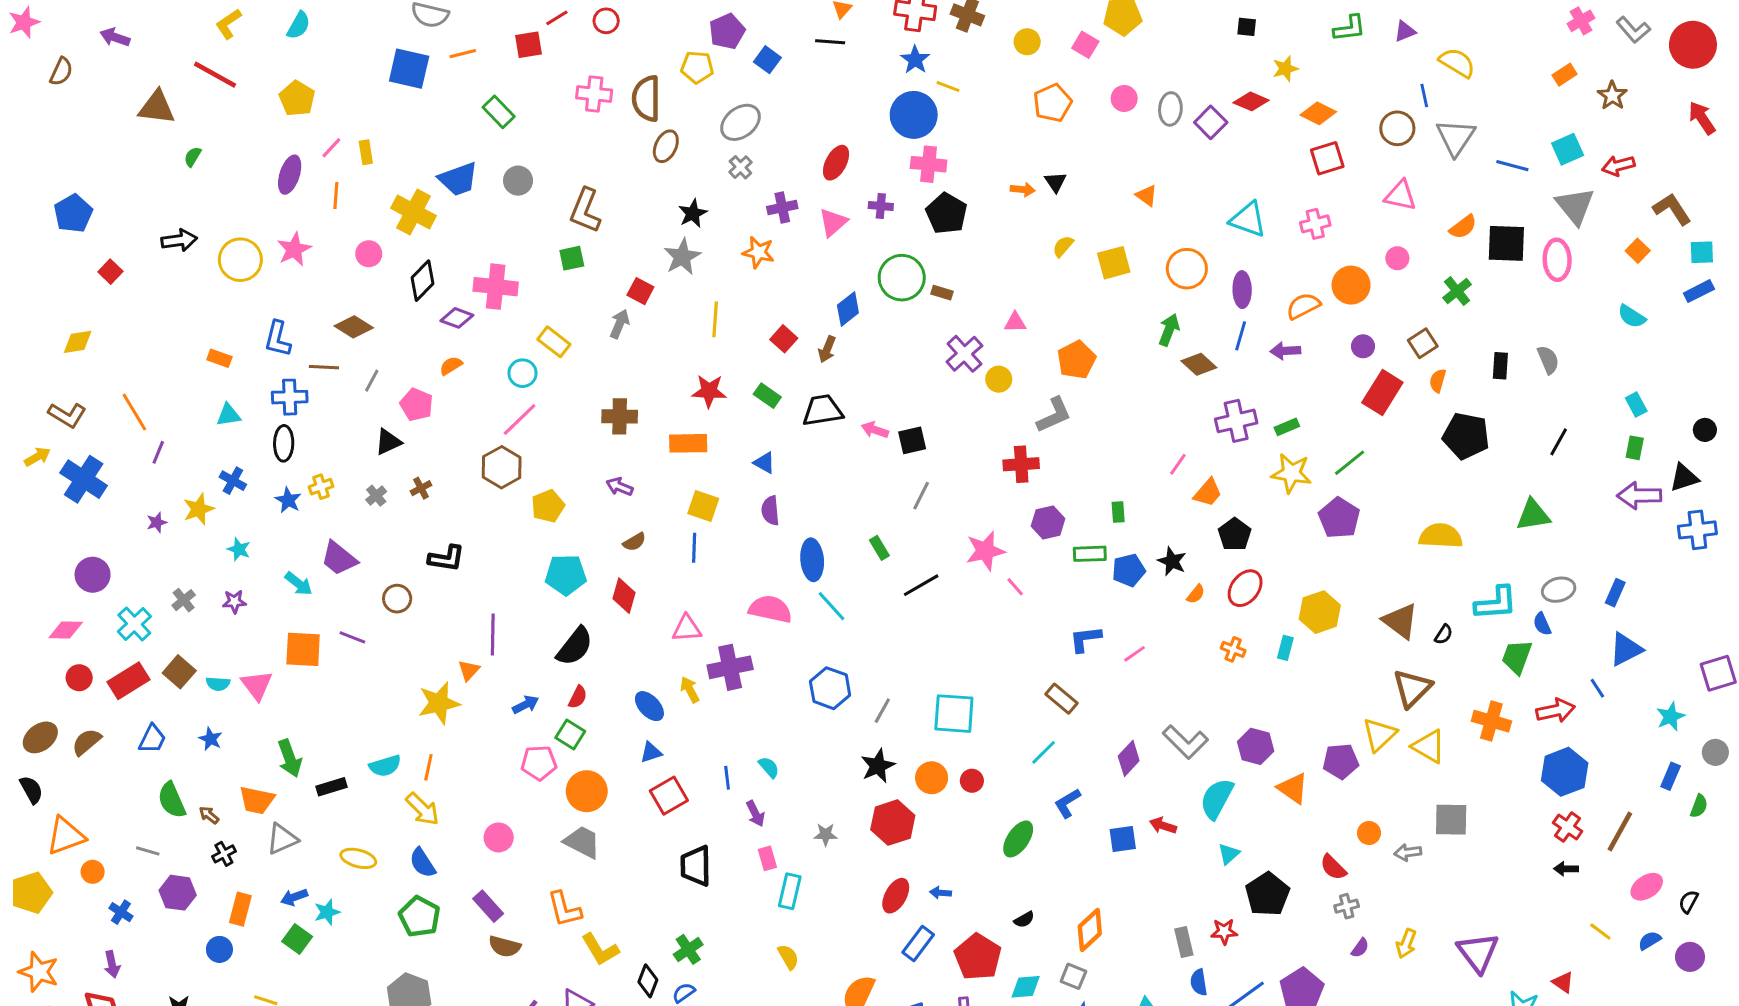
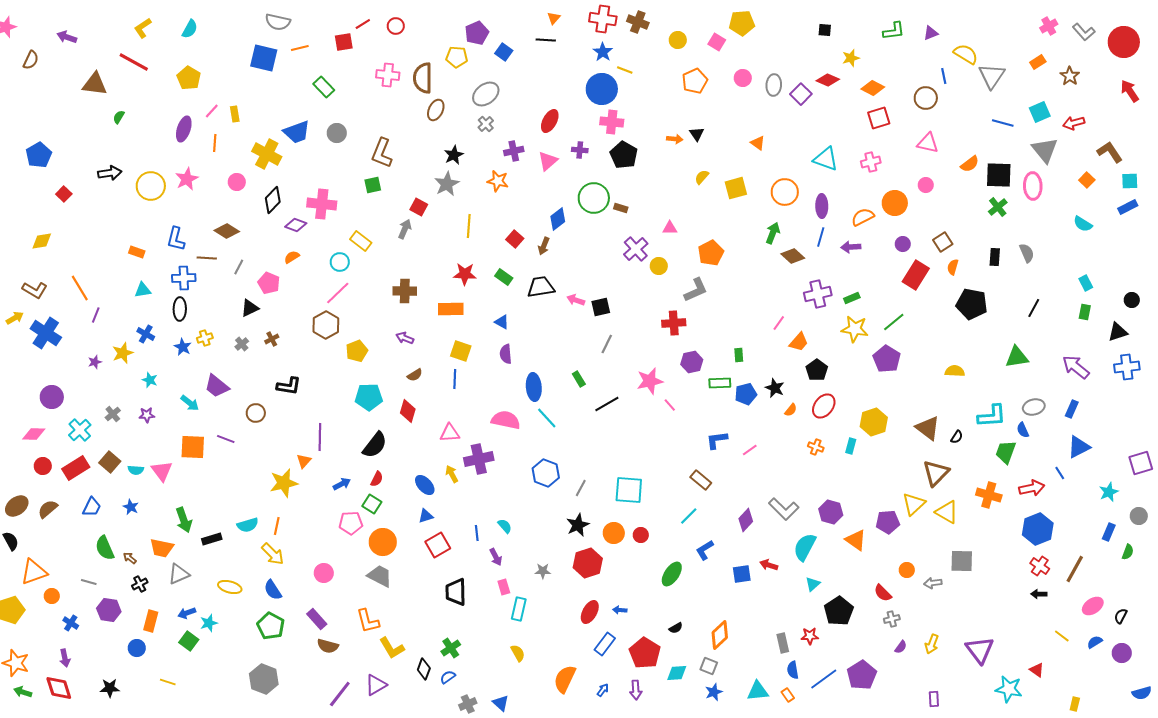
gray triangle: (1456, 137) -> (992, 76), moved
green cross: (1457, 291) -> (998, 207), moved
purple arrow: (1639, 496) -> (1076, 367), moved, turned 40
yellow semicircle: (1441, 536) -> (955, 371), size x0.7

